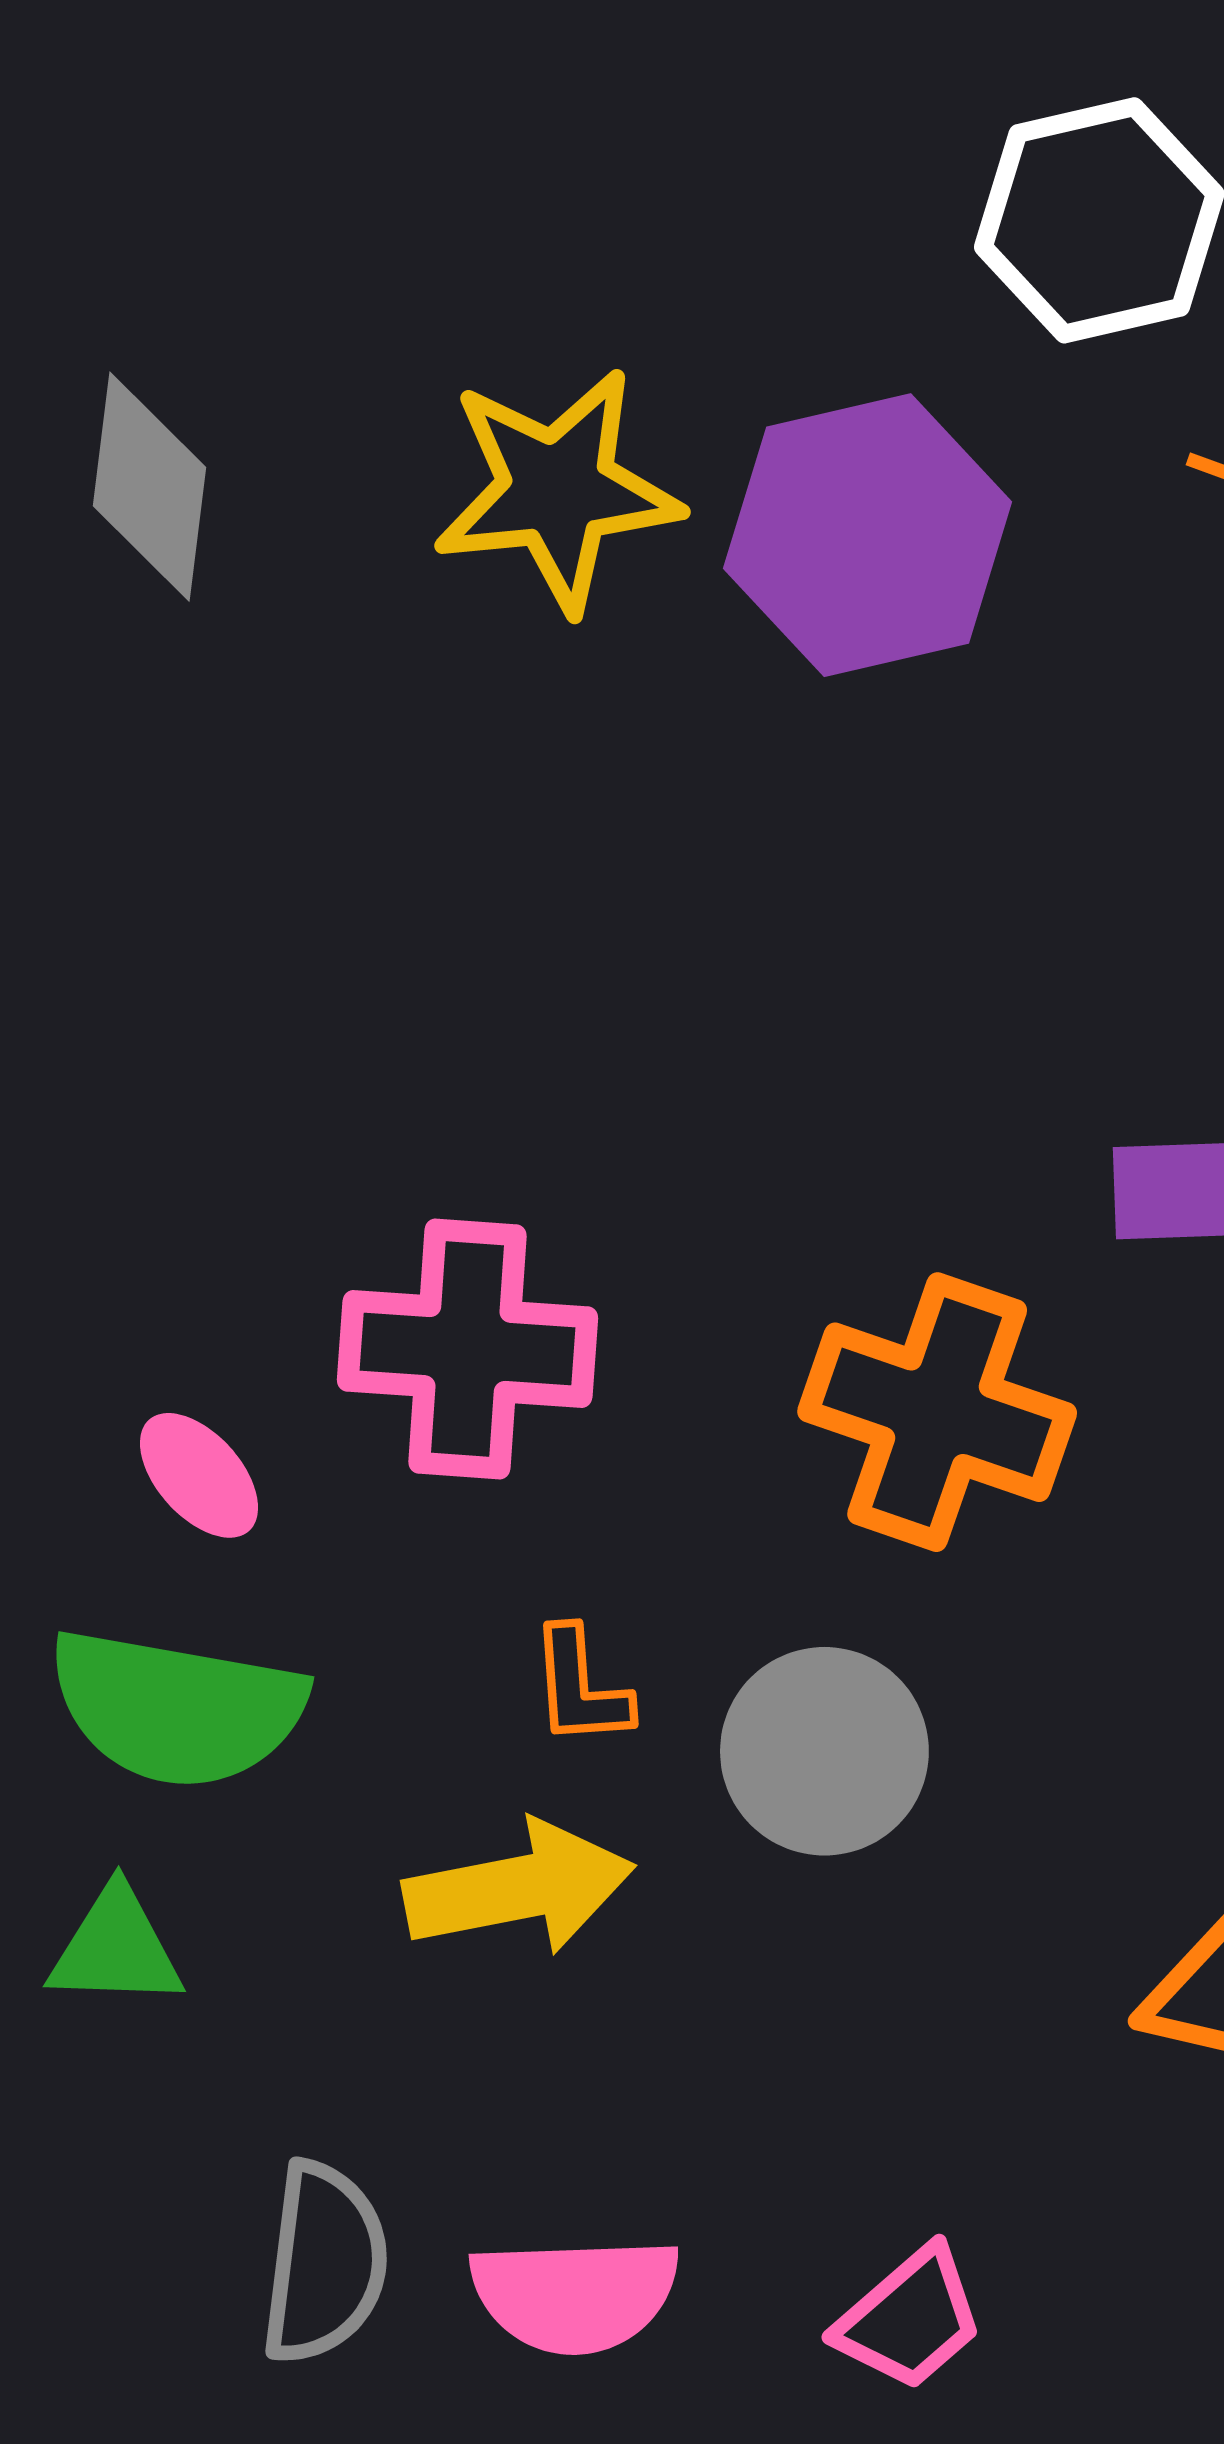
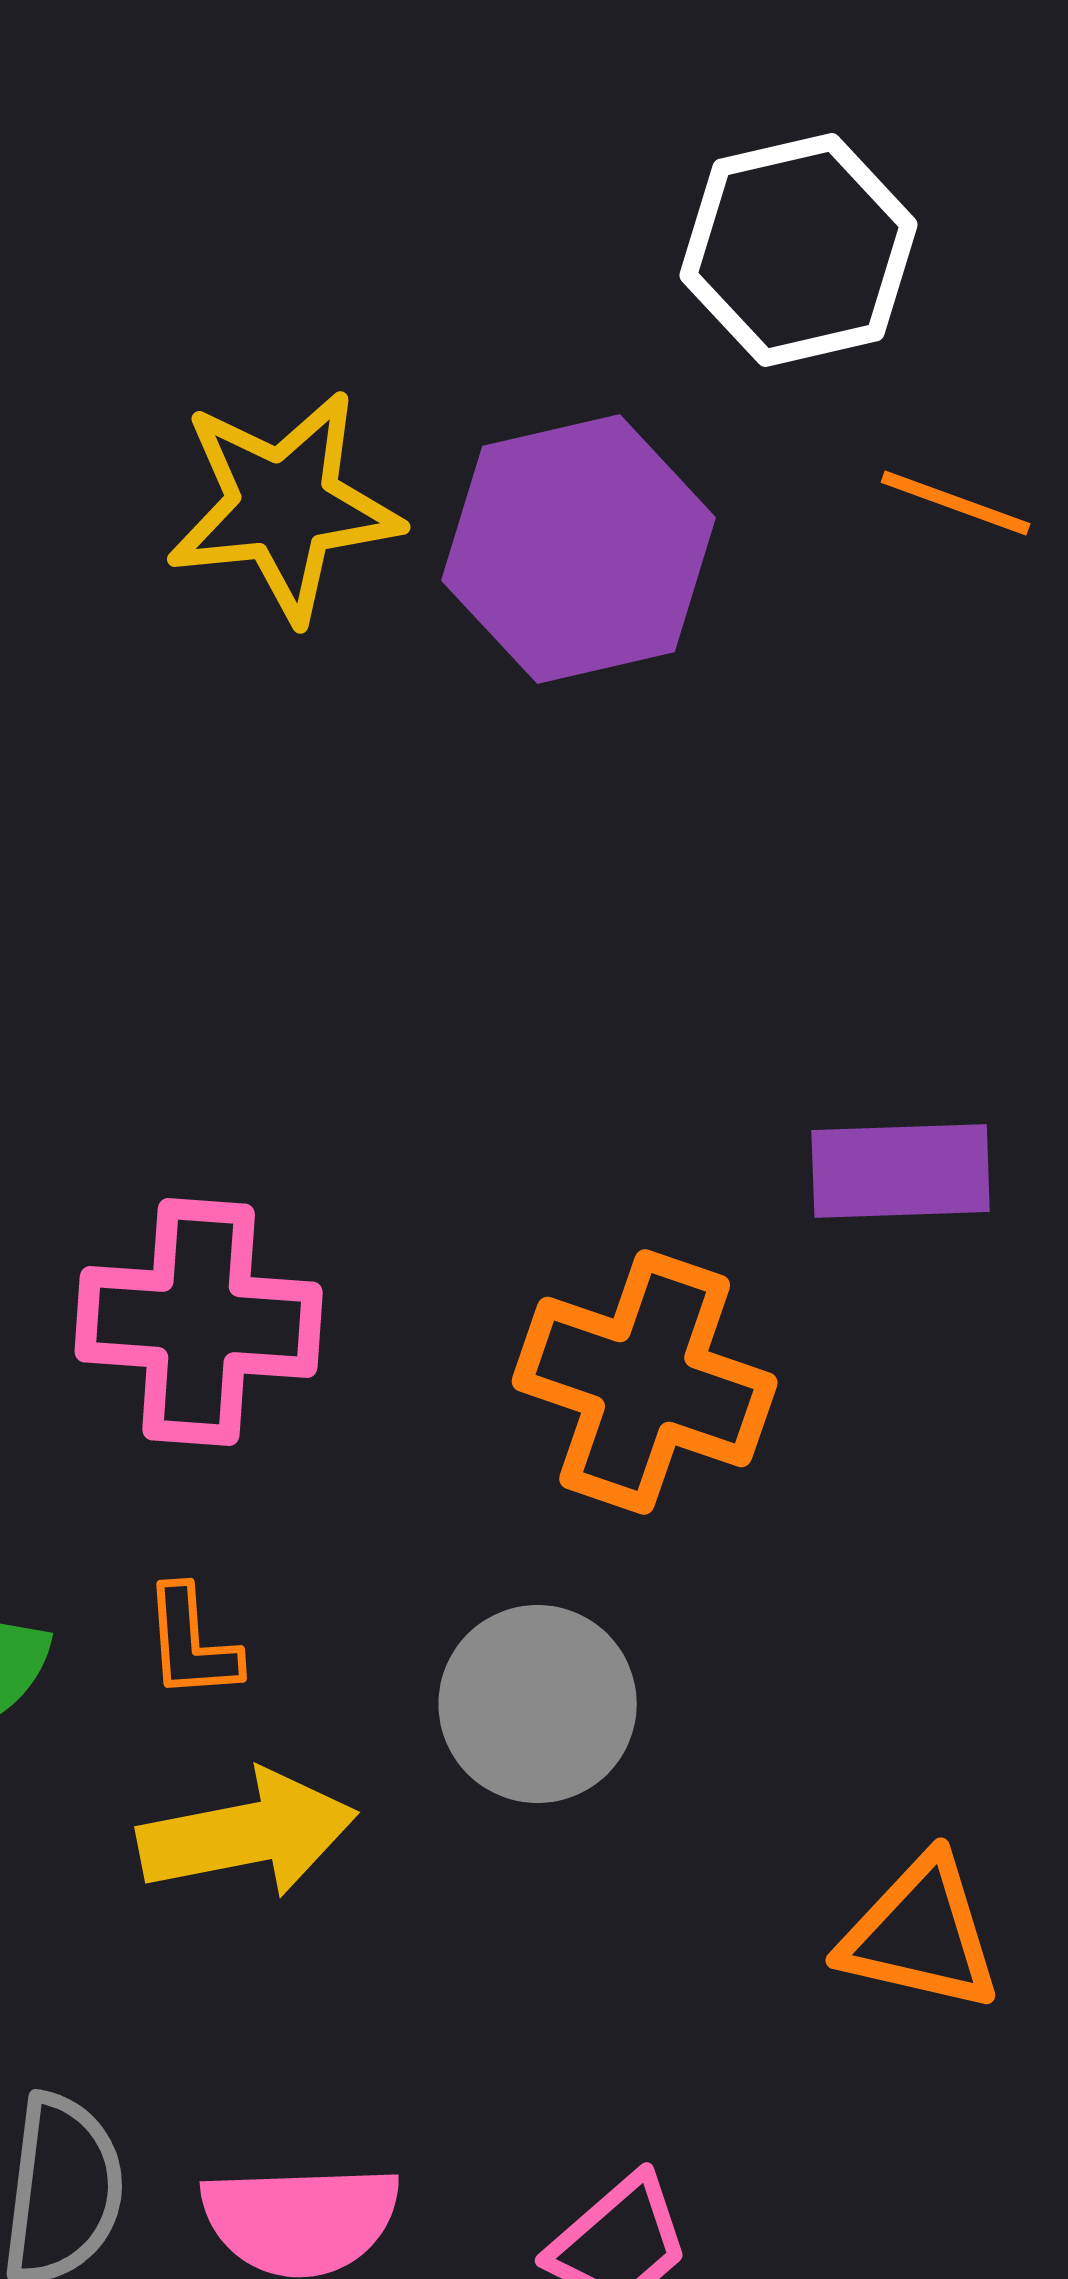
orange L-shape: (580, 1687) -> (192, 1643), moved

